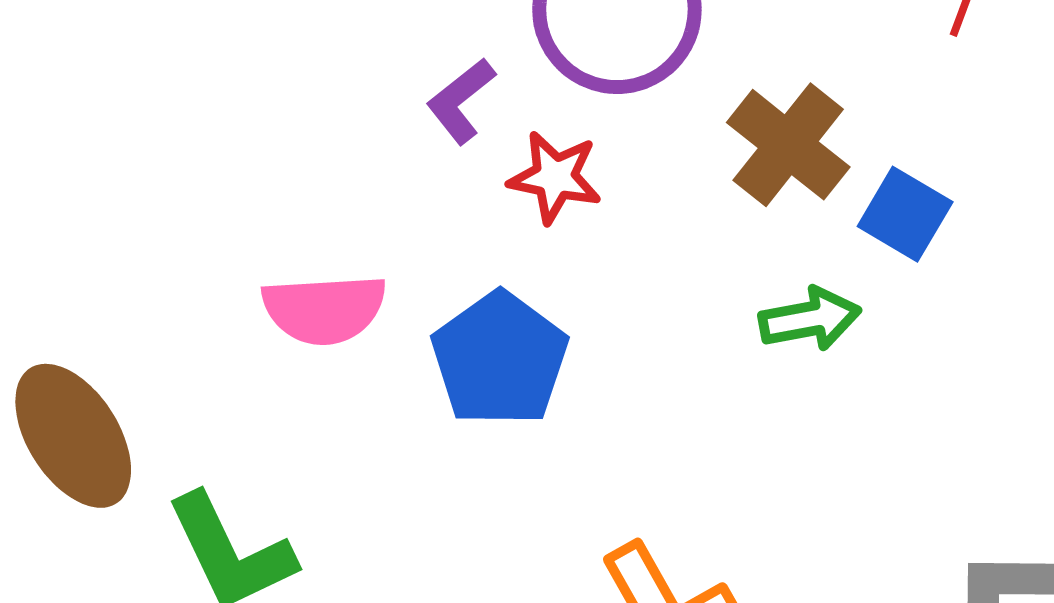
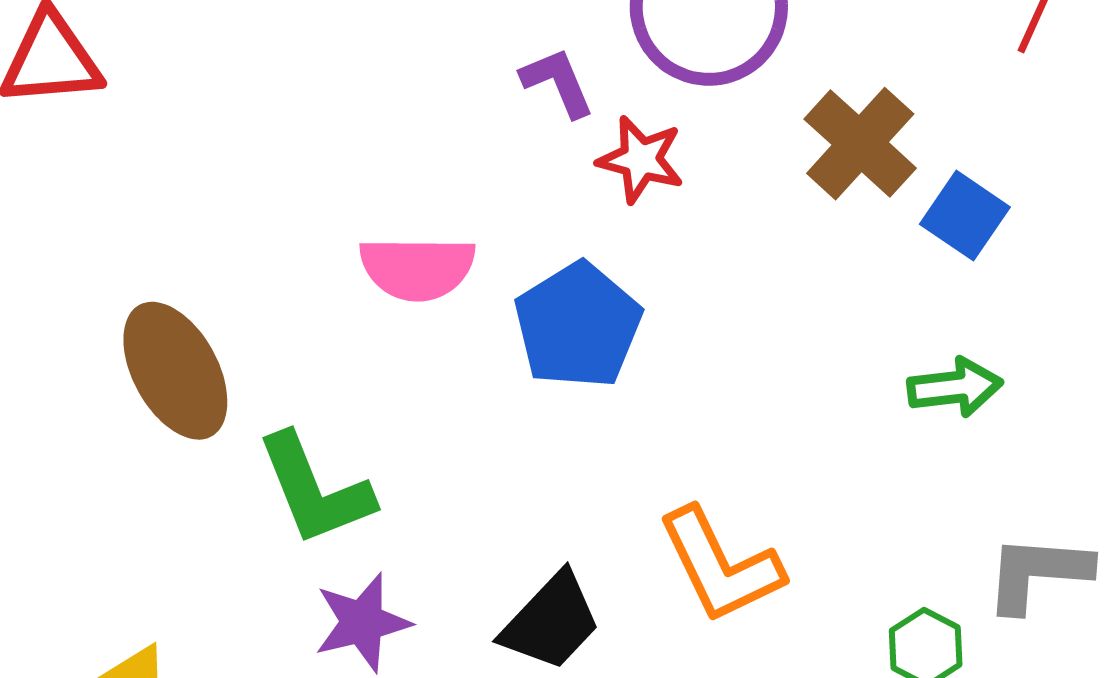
purple L-shape: (461, 101) -> (558, 82), turned 102
green arrow: (810, 319) -> (955, 387), moved

